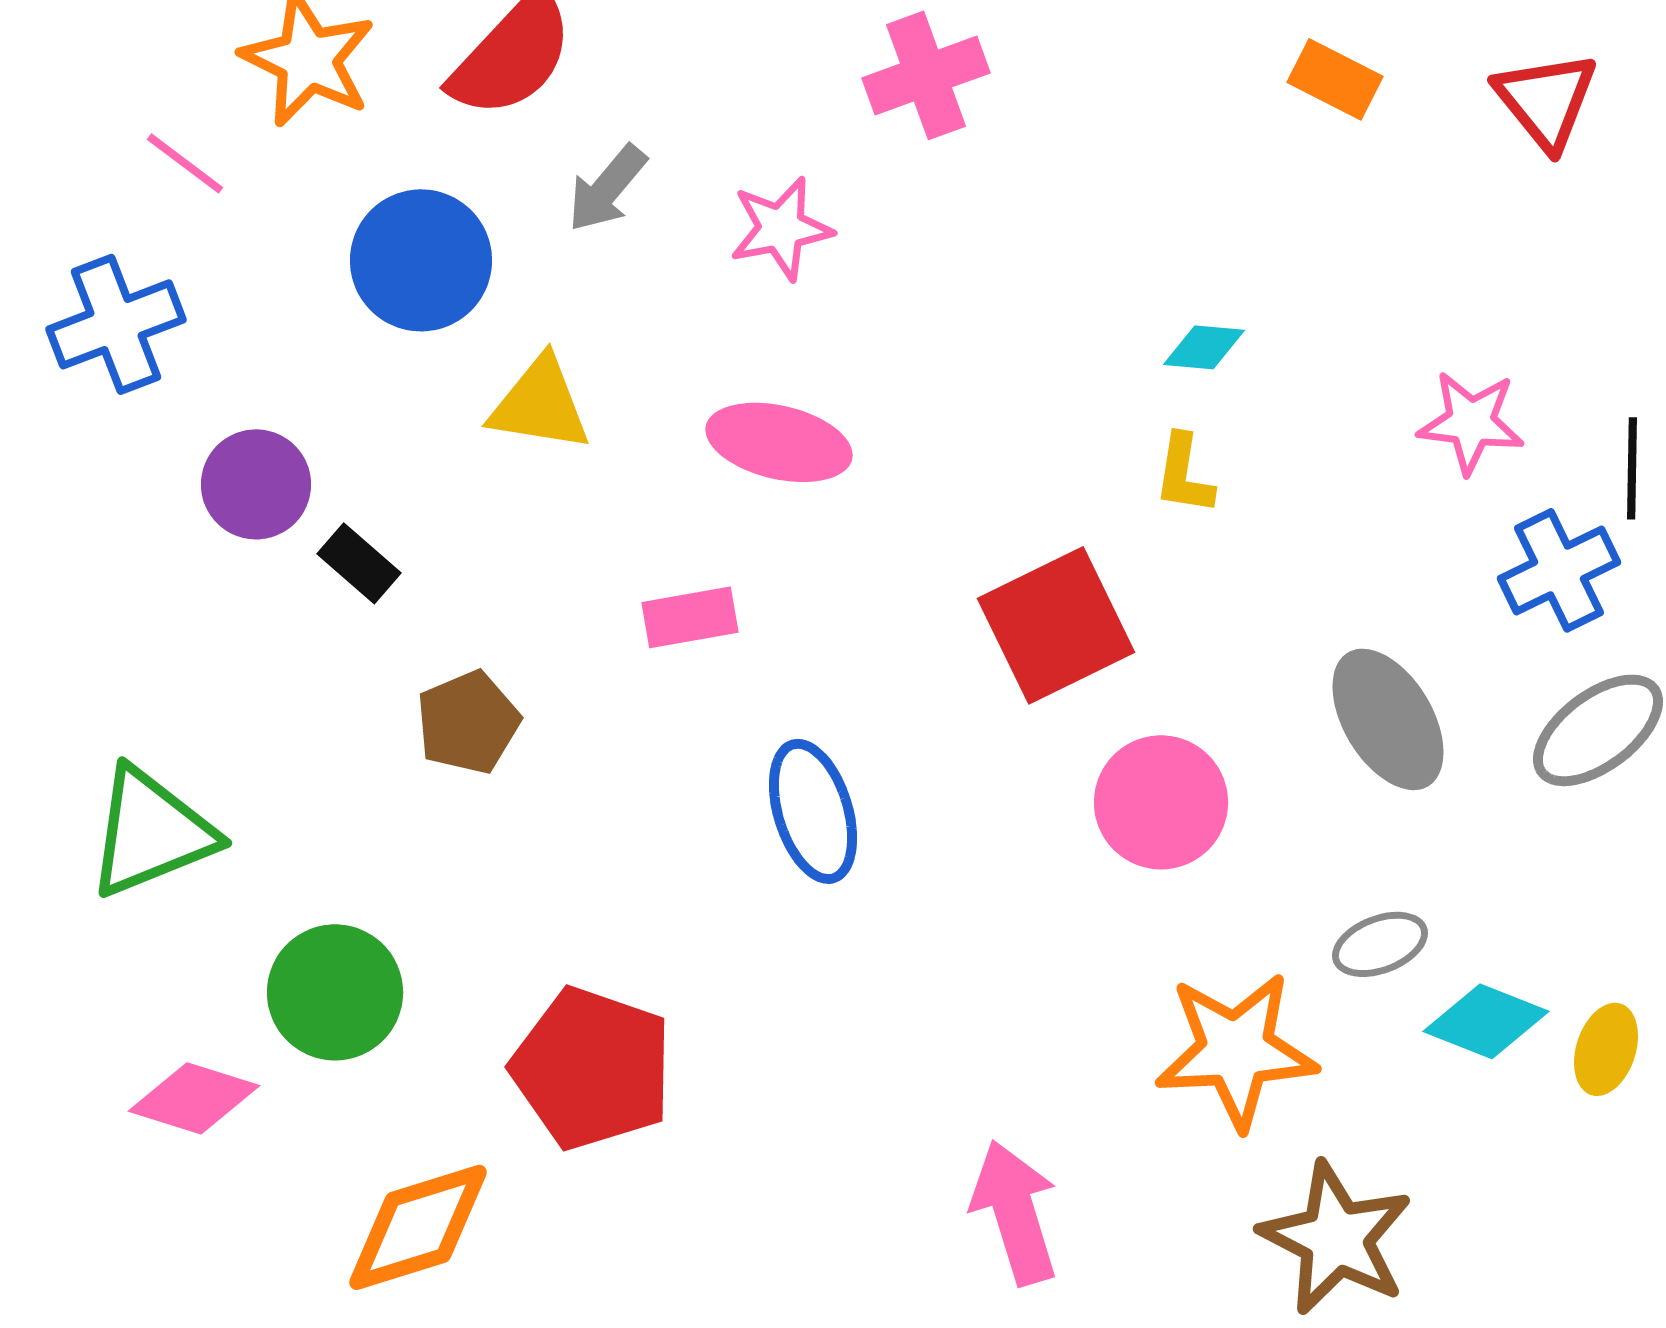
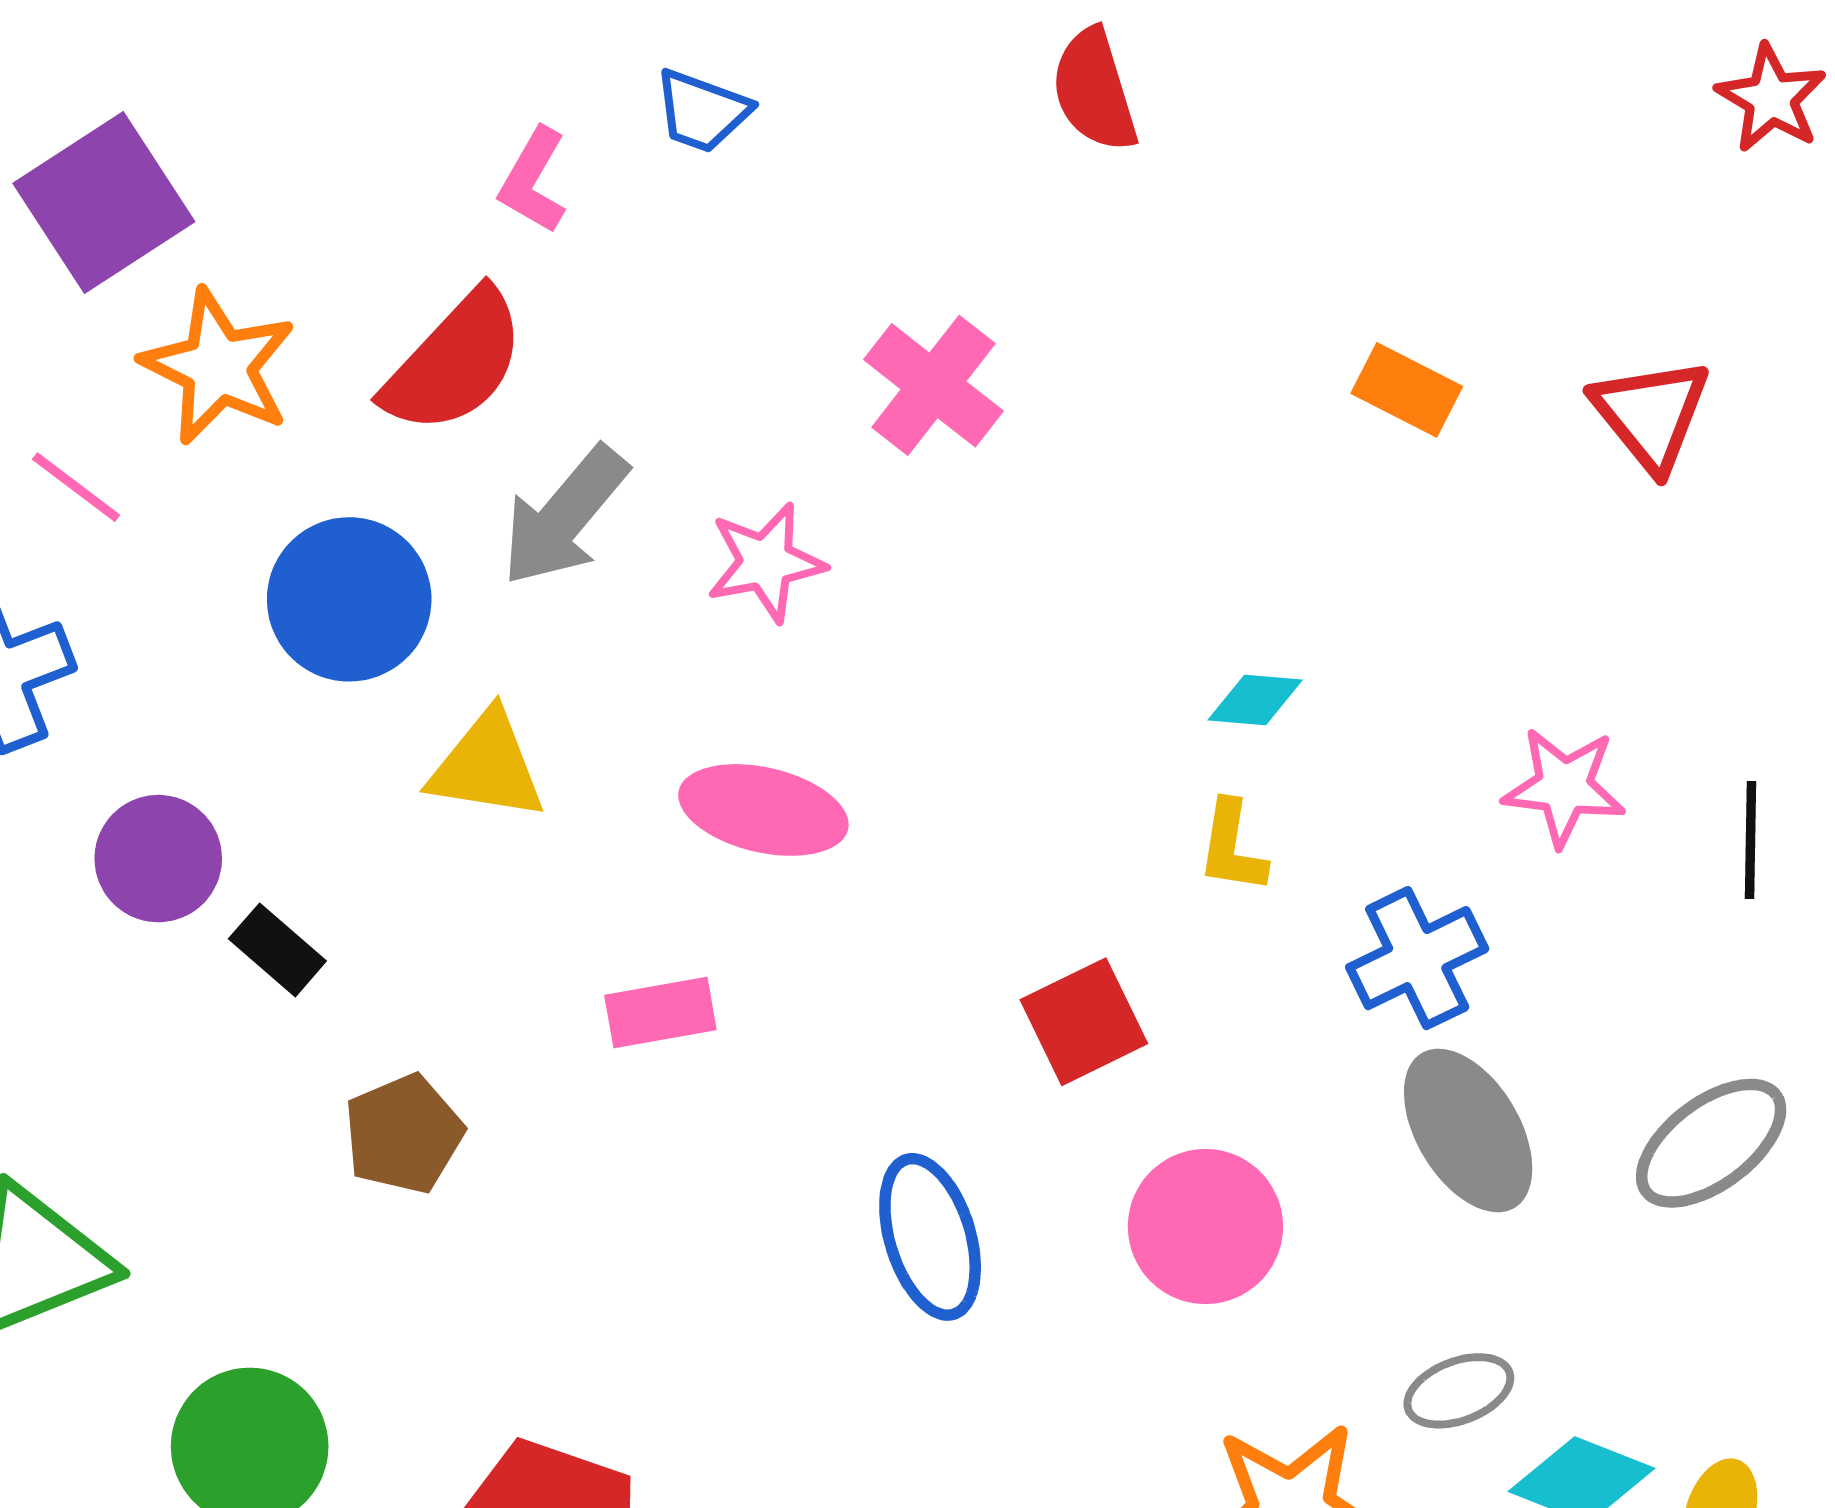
pink cross: (926, 75) -> (934, 385), turned -32
gray arrow: (607, 188) -> (564, 516), size x1.4
blue cross: (1559, 570) -> (1417, 958), moved
red square: (1056, 625) -> (1084, 1022), size x0.7
blue ellipse: (813, 811) -> (930, 1237), moved

